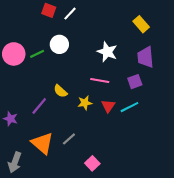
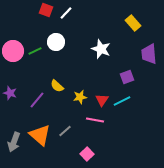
purple trapezoid: (145, 57) -> (149, 54), moved
pink line: (100, 81) -> (95, 120), moved
purple star: (11, 119) -> (10, 93), moved
gray arrow: (15, 162) -> (14, 142), moved

